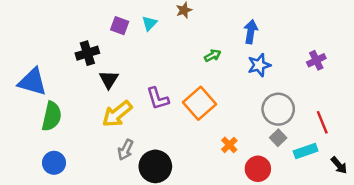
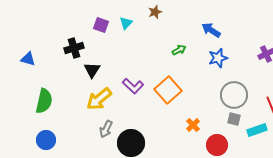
blue arrow: (251, 32) -> (211, 30), turned -66
blue triangle: (33, 82) -> (28, 59), moved, size x0.6
purple L-shape: (158, 98) -> (133, 86), turned -30
gray square: (278, 138) -> (234, 119), turned -32

